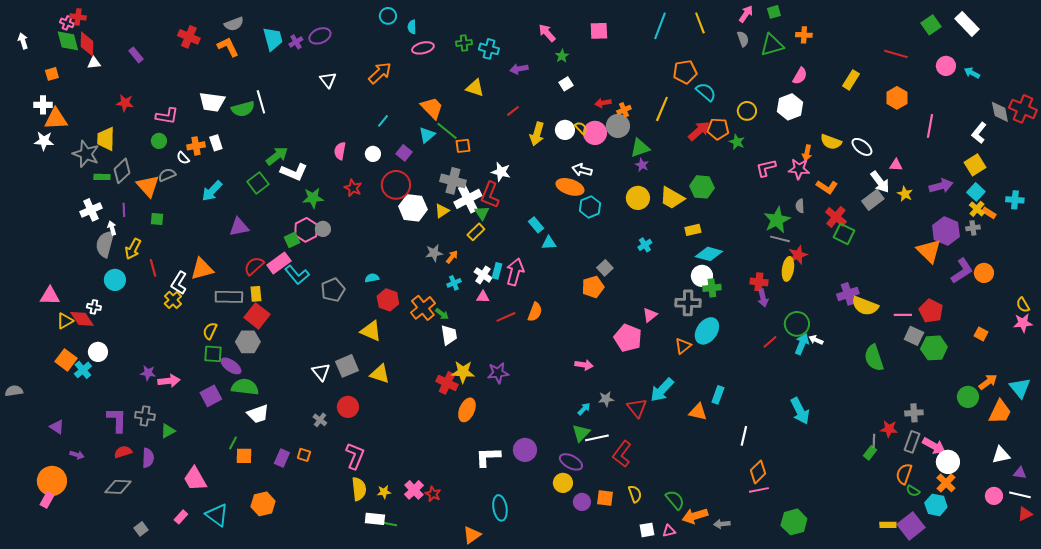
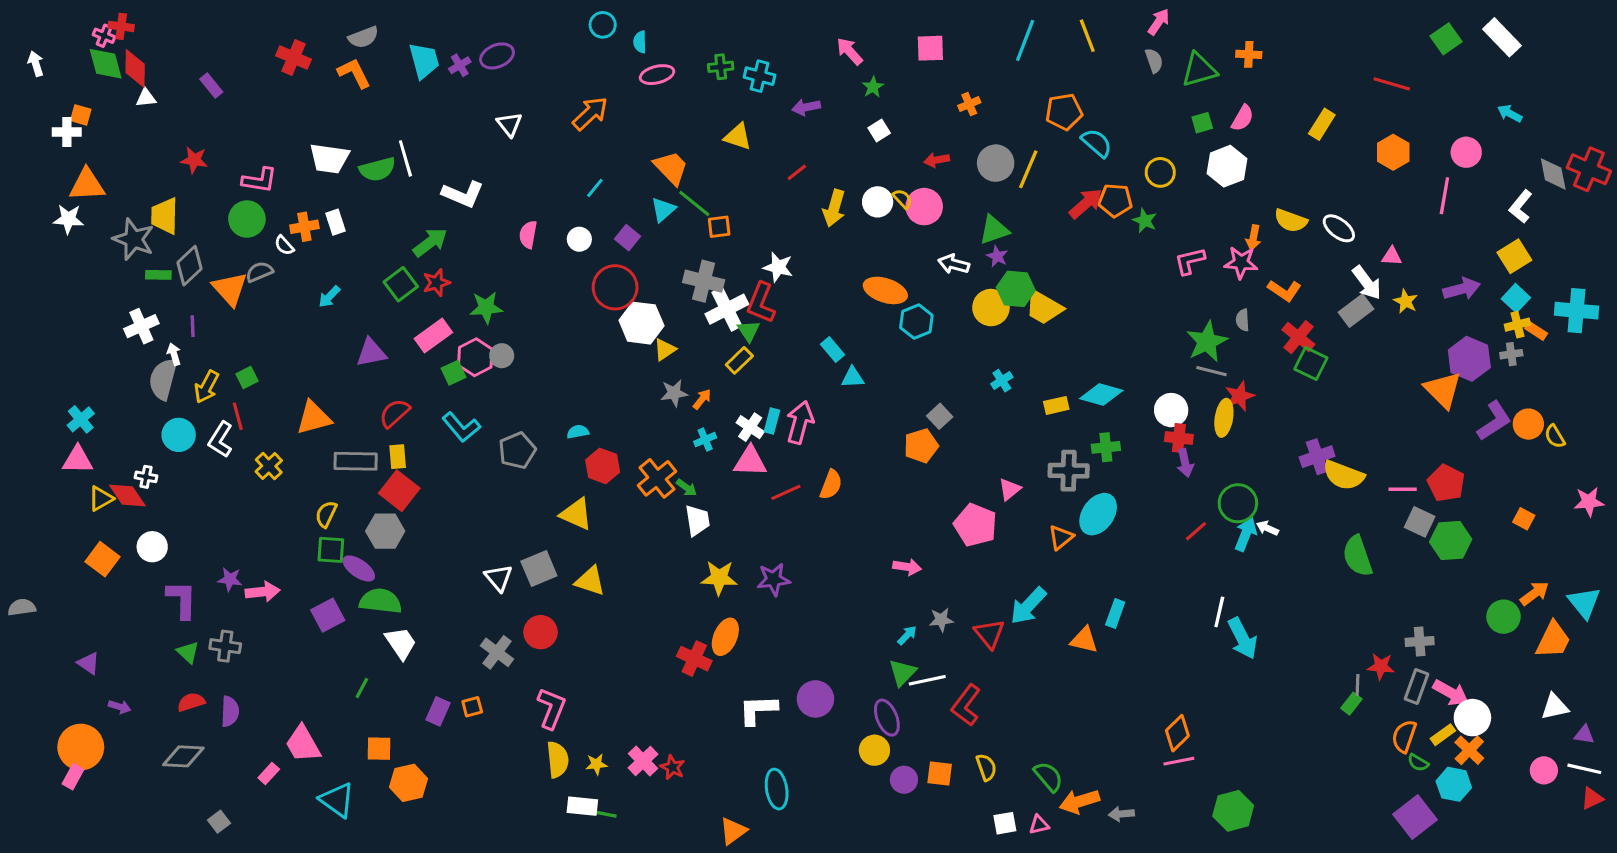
green square: (774, 12) -> (1202, 123), moved
pink circle: (946, 66) -> (1466, 152), moved
orange square: (52, 74) -> (81, 115), turned 32
white cross: (43, 105) -> (67, 132), moved
orange cross: (624, 110) -> (969, 104), moved
gray circle: (618, 126) -> (996, 163), moved
green circle: (159, 141) -> (247, 219), size x1.5
white arrow: (582, 170) -> (954, 264), moved
white L-shape: (294, 172) -> (463, 194), moved
green hexagon: (702, 187) -> (1016, 289), moved
red star: (353, 188) -> (436, 283), moved, turned 30
cyan arrow: (212, 191) -> (329, 297), size x0.7
cyan cross: (1015, 200) -> (1576, 311), size x1.5
yellow cross: (977, 209) -> (1517, 325), turned 35
yellow triangle: (442, 211) -> (665, 349), moved
green square: (157, 219) -> (247, 377), moved, turned -32
yellow rectangle: (693, 230) -> (1056, 405), moved
pink rectangle: (279, 263) -> (433, 335), moved
white circle: (702, 276) -> (1171, 410), moved
white L-shape: (179, 283) -> (221, 440), moved
pink triangle: (483, 297) -> (750, 461), size x1.6
yellow semicircle: (1023, 305) -> (1555, 436), moved
cyan cross: (83, 370) -> (81, 419), moved
red cross: (447, 383) -> (694, 659), moved
white trapezoid: (258, 414) -> (401, 643), turned -105
purple L-shape: (117, 420) -> (182, 600), moved
gray cross: (320, 420) -> (497, 652), size x1.5
green triangle: (168, 431) -> (188, 652), moved, turned -49
white line: (744, 436) -> (1219, 612), moved
orange square: (304, 455) -> (472, 707), turned -32
orange square: (244, 456) -> (379, 749), moved
purple ellipse: (571, 462) -> (887, 718), turned 40
pink rectangle: (181, 517) -> (269, 774), moved
yellow rectangle: (888, 525) -> (1443, 735), moved, turned -35

